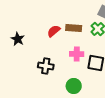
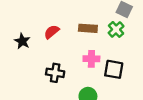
red semicircle: (54, 31) -> (52, 32), moved

